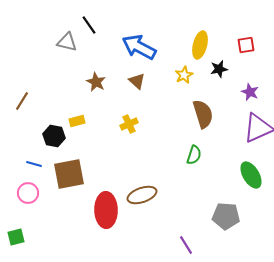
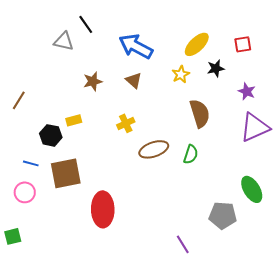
yellow ellipse: (200, 45) -> (197, 44), turned 32
brown star: (96, 82) -> (93, 81), turned 30
green ellipse: (251, 175) -> (252, 189), moved
brown ellipse: (142, 195) -> (154, 149), moved

